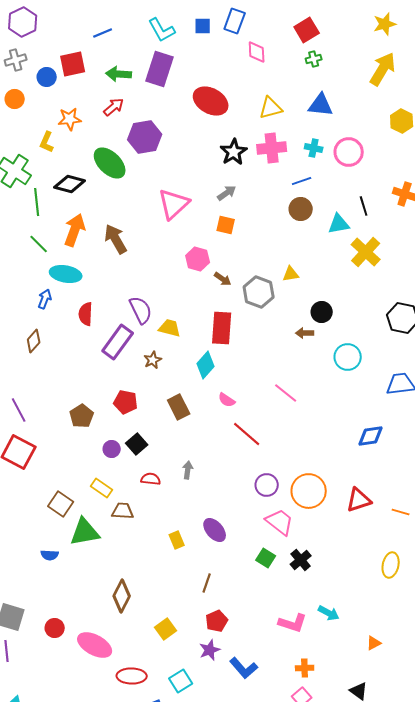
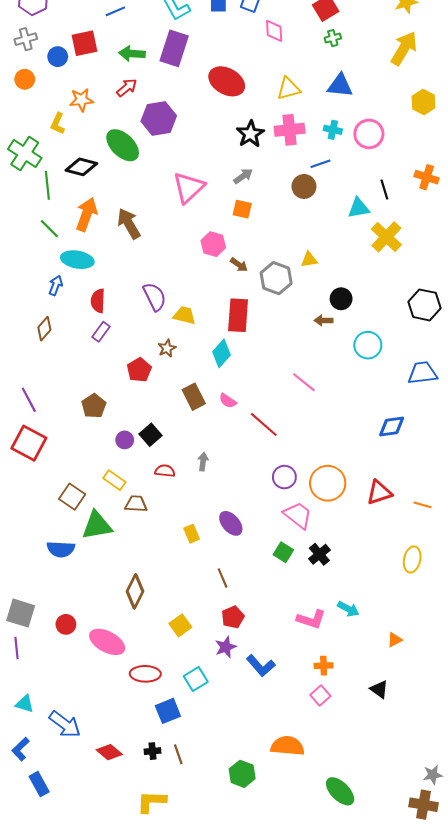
brown circle: (301, 209) -> (304, 186), moved
purple rectangle: (118, 342) -> (101, 332), moved, size x0.6
pink semicircle: (227, 400) -> (228, 401), moved
red pentagon: (126, 402) -> (139, 370), moved, turned 30
blue semicircle: (50, 555) -> (61, 549), size x1.5
brown line: (207, 583) -> (223, 578), turned -42

